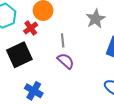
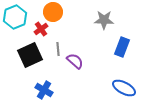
gray star: (96, 19) -> (104, 20), turned 30
gray line: (63, 40) -> (58, 49), moved

